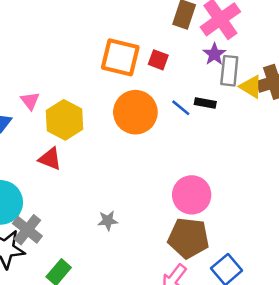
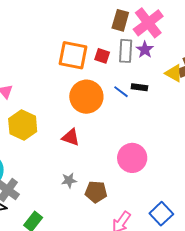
gray rectangle: (229, 71) -> (126, 51), moved
yellow hexagon: (64, 120) -> (23, 125), moved
red triangle: (50, 159) -> (71, 137), moved
brown pentagon: (189, 238) -> (96, 192), moved, size x0.7

